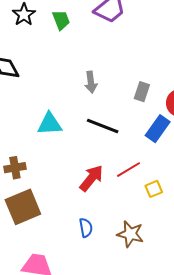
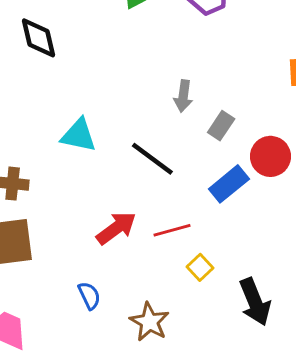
gray arrow: (91, 82) -> (183, 96), moved
yellow square: (154, 189) -> (200, 267), turned -36
blue semicircle: (86, 228) -> (89, 296), turned -30

